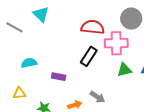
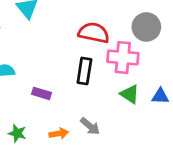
black rectangle: (89, 56) -> (84, 71), turned -30
green triangle: (124, 70) -> (130, 94), turned 42

